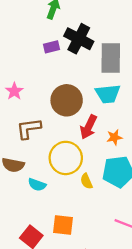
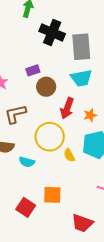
purple rectangle: (52, 47) -> (33, 70), moved
brown circle: (67, 100) -> (46, 87), size x0.7

